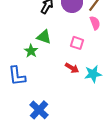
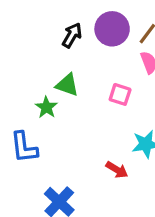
red arrow: (72, 68) -> (117, 170), moved

